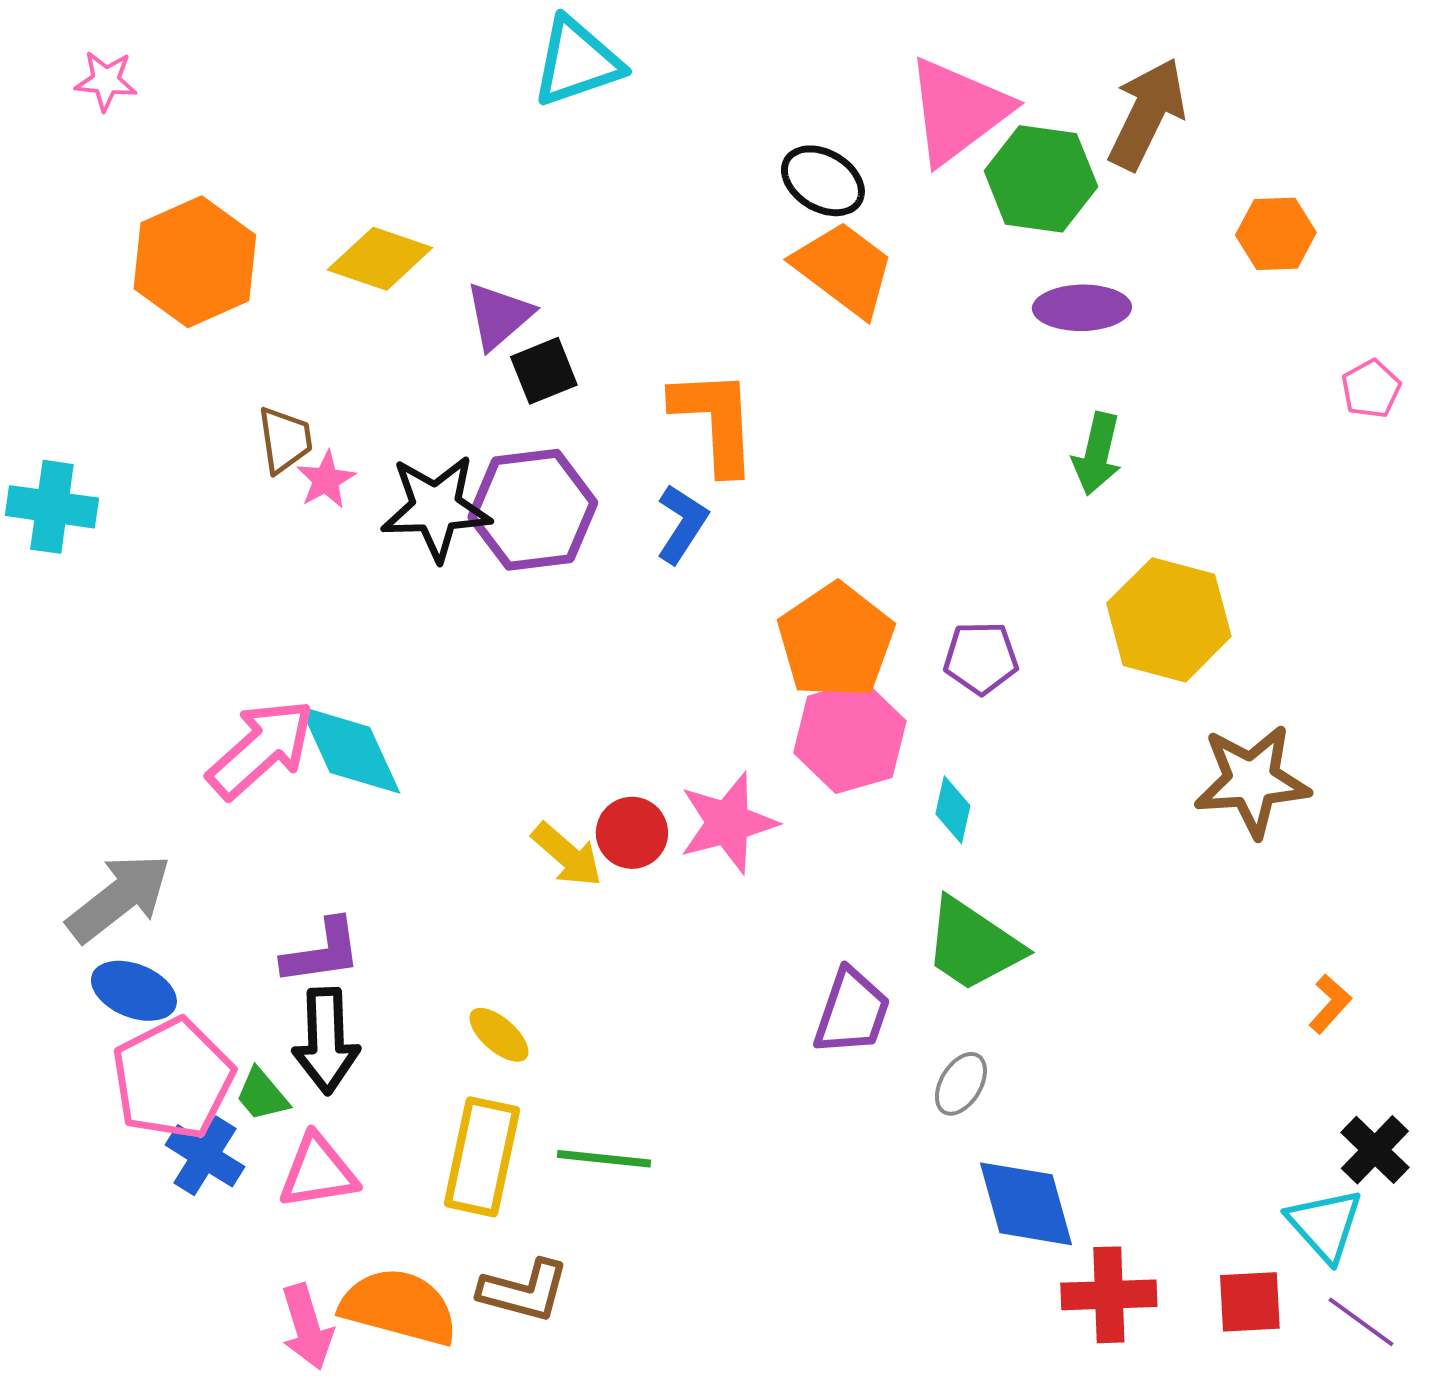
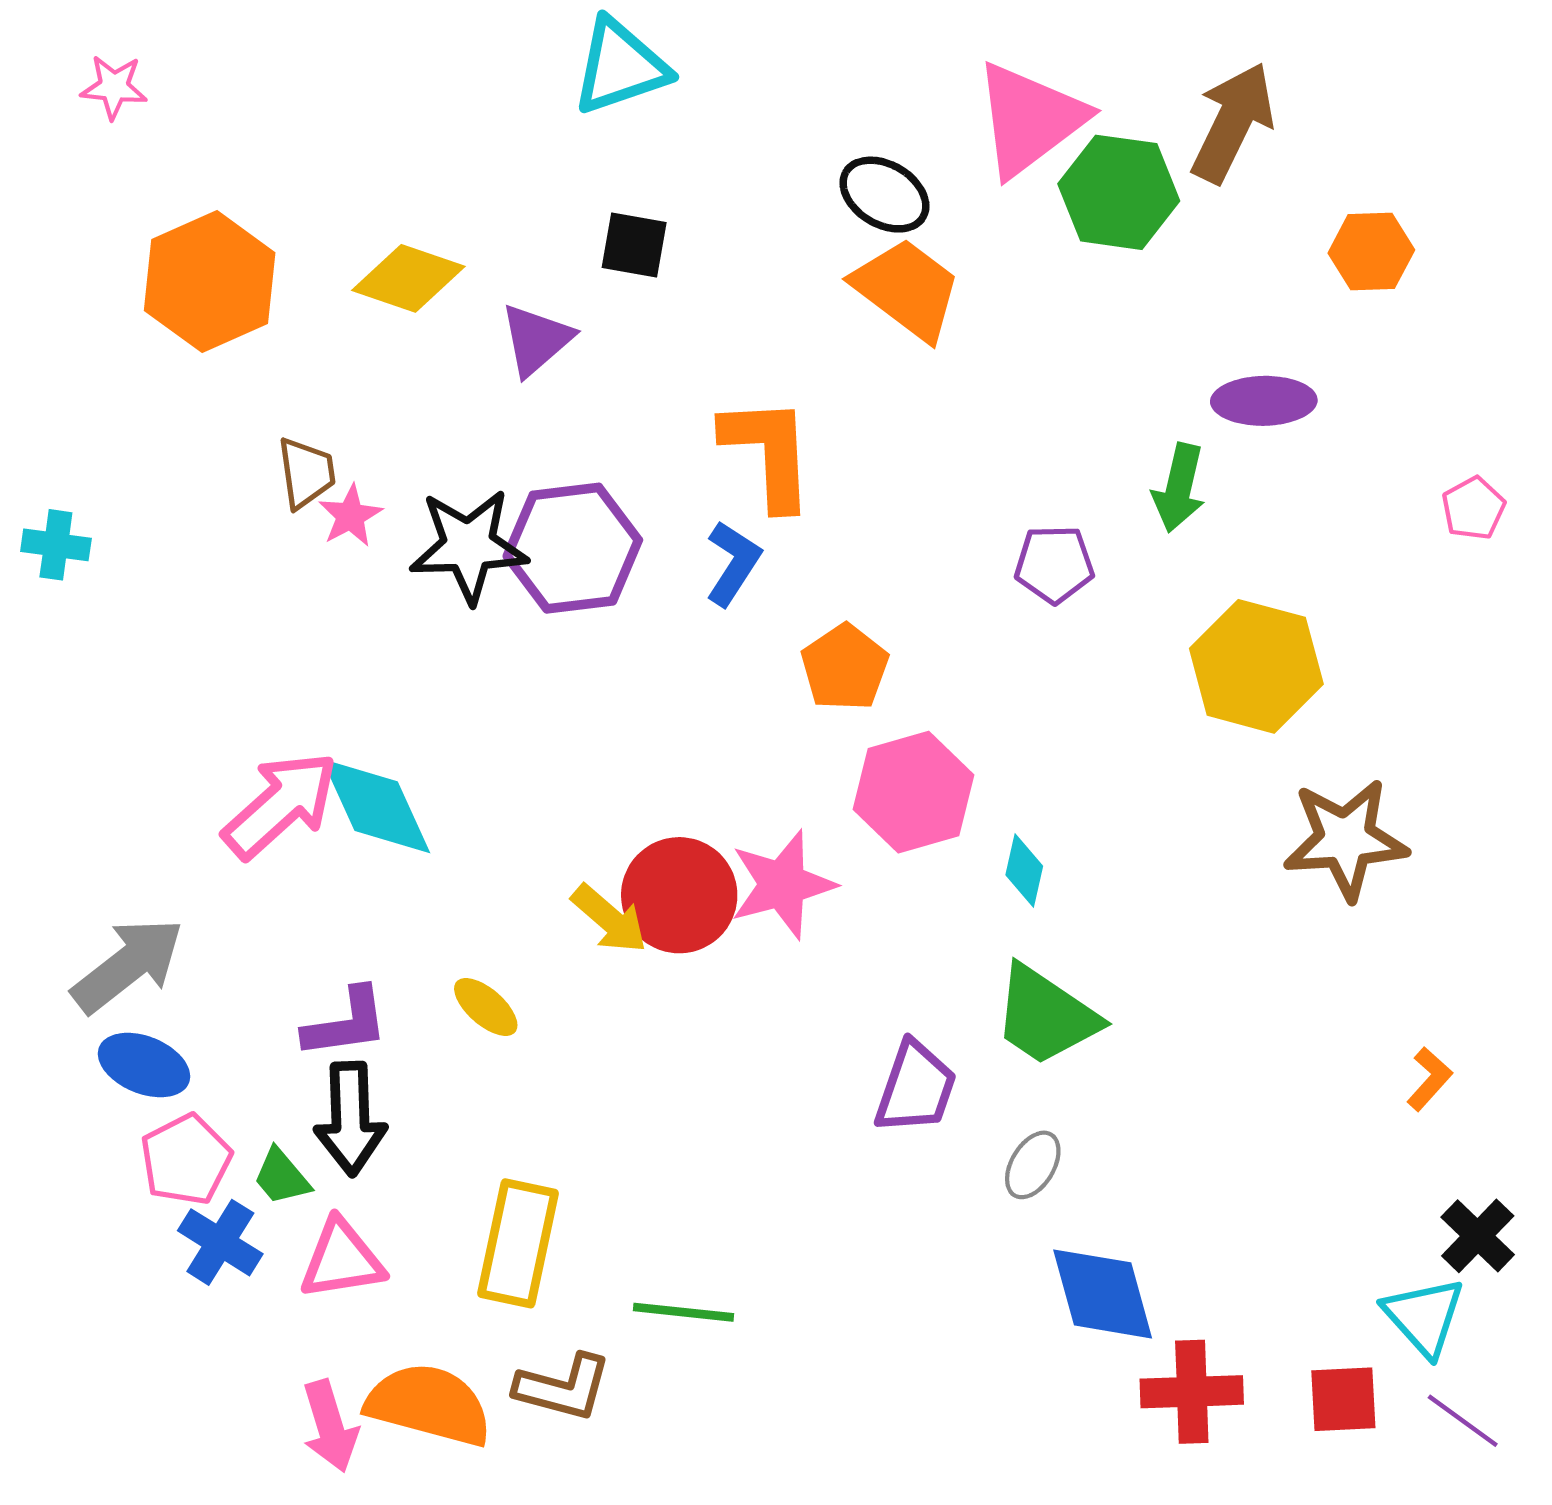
purple ellipse: (1082, 308) -> (1264, 401), moved
black square: (544, 371) -> (634, 245), moved, turned 32
pink pentagon: (1371, 389) -> (1473, 508), moved
cyan cross: (52, 507) -> (56, 545), size x0.7
orange pentagon: (836, 641) -> (845, 667), moved, size x0.7
purple pentagon: (981, 658) -> (1054, 564), moved
red circle: (632, 833) -> (679, 895), size x1.5
yellow ellipse: (499, 1035) -> (486, 1007), moved
pink pentagon: (173, 1079) -> (186, 1160), size x0.7
green line: (604, 1159) -> (684, 1312), moved

